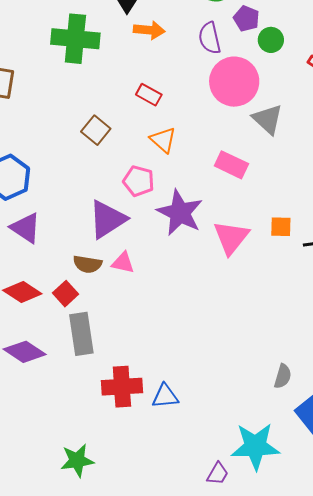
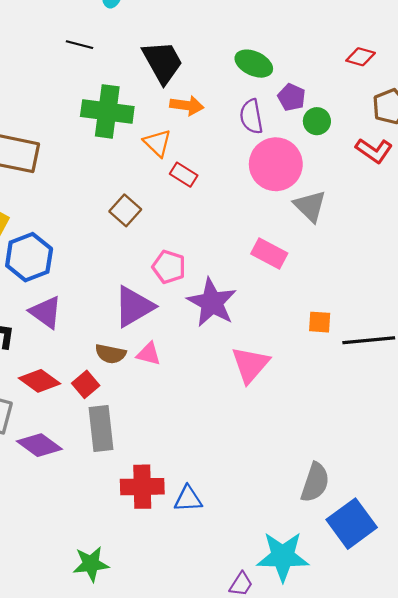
orange triangle: (163, 140) -> (157, 143), moved
pink triangle: (231, 237) -> (250, 365), moved
gray semicircle: (283, 376) -> (315, 482), size x1.5

